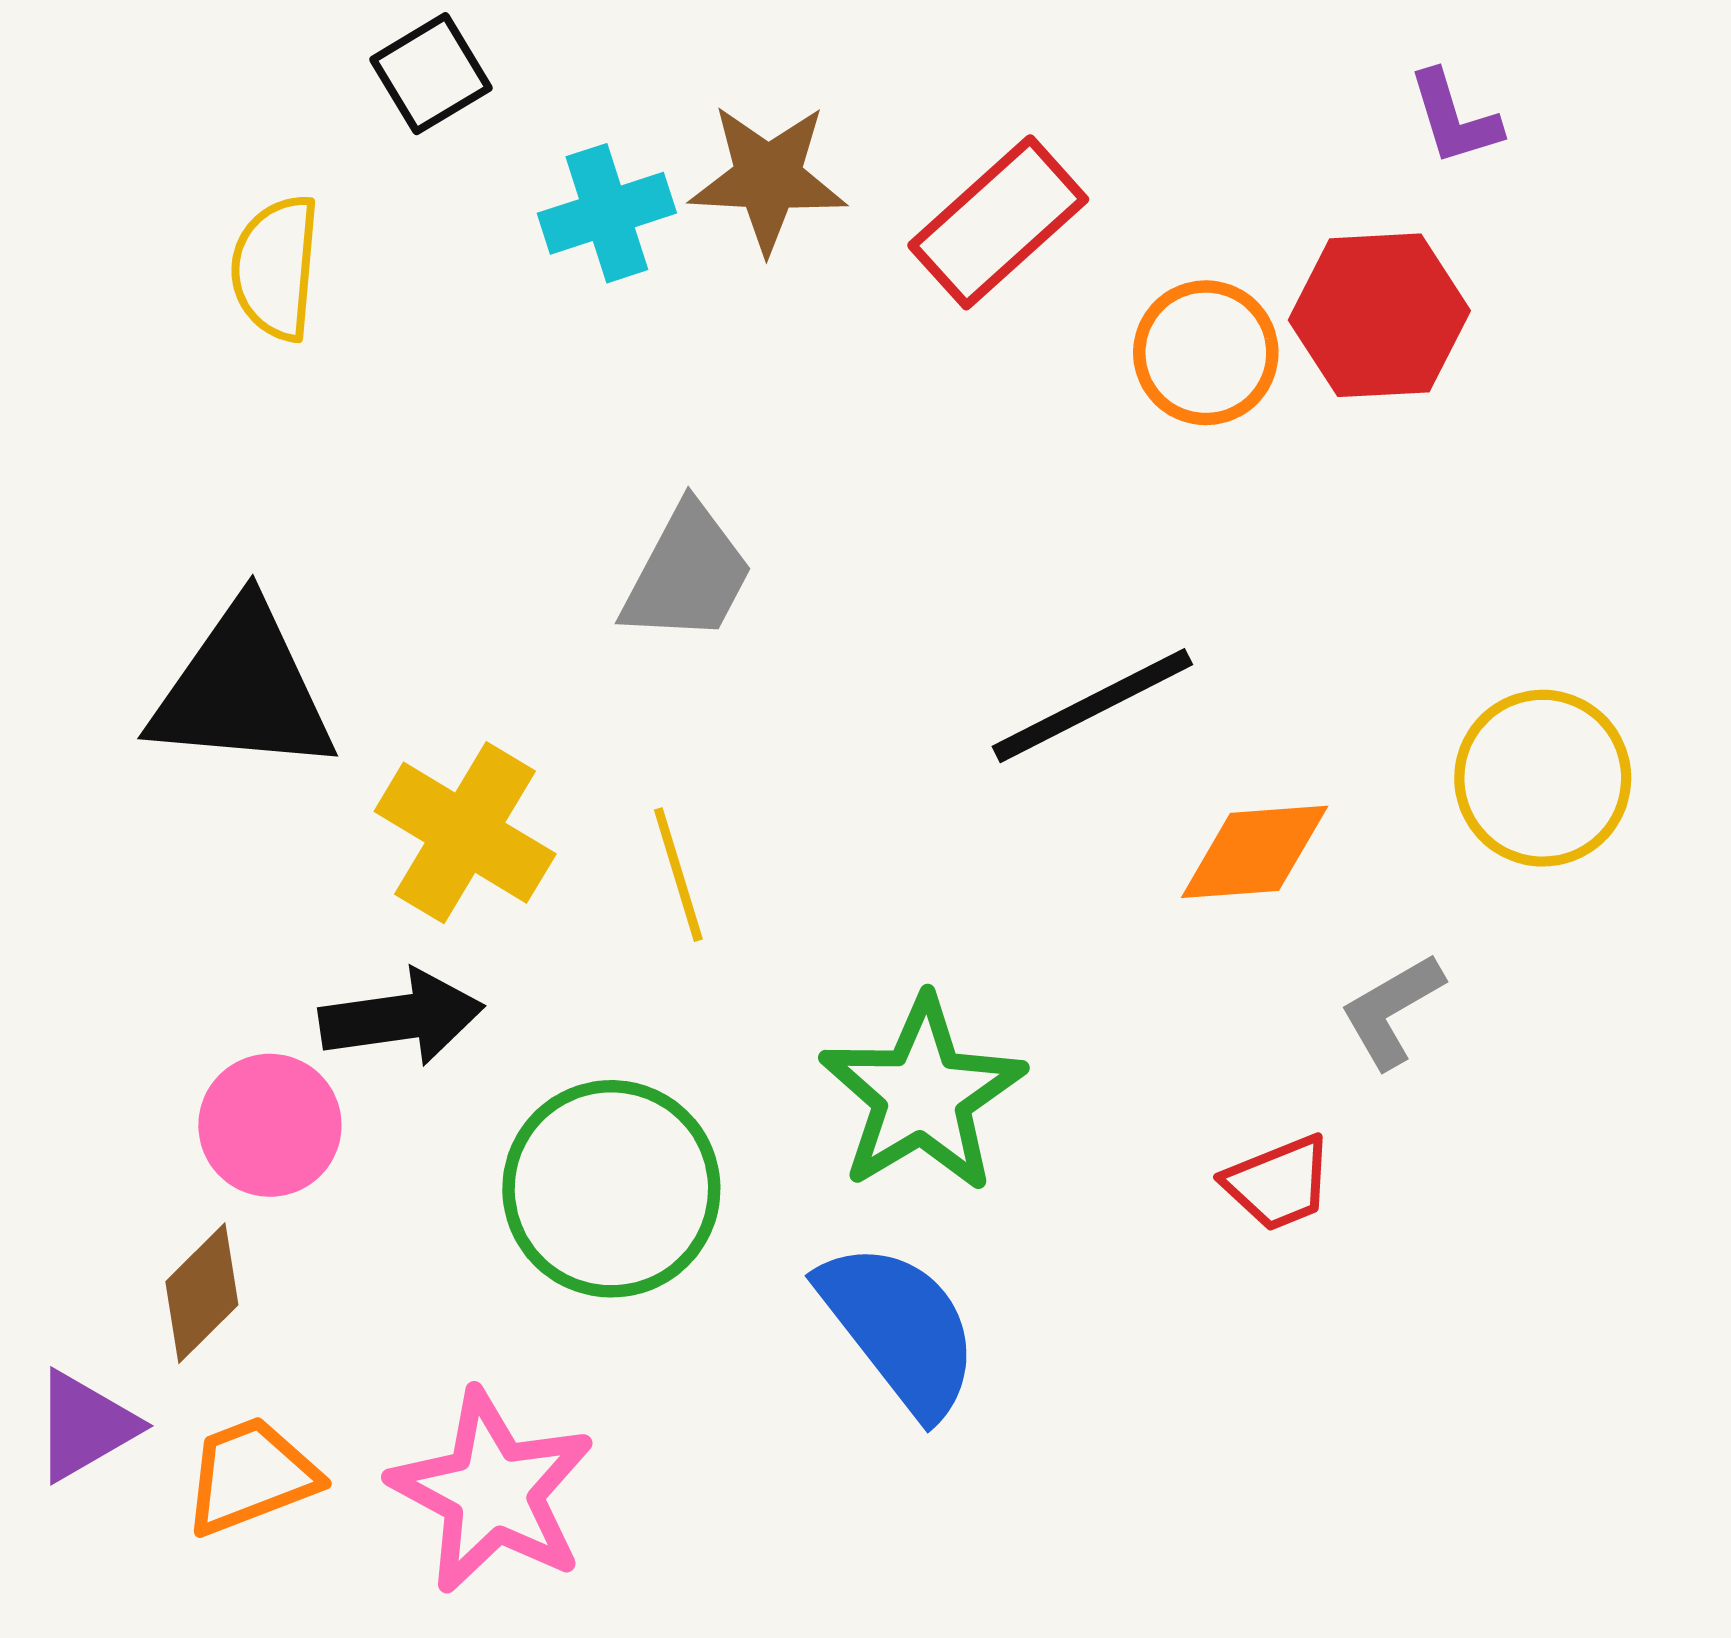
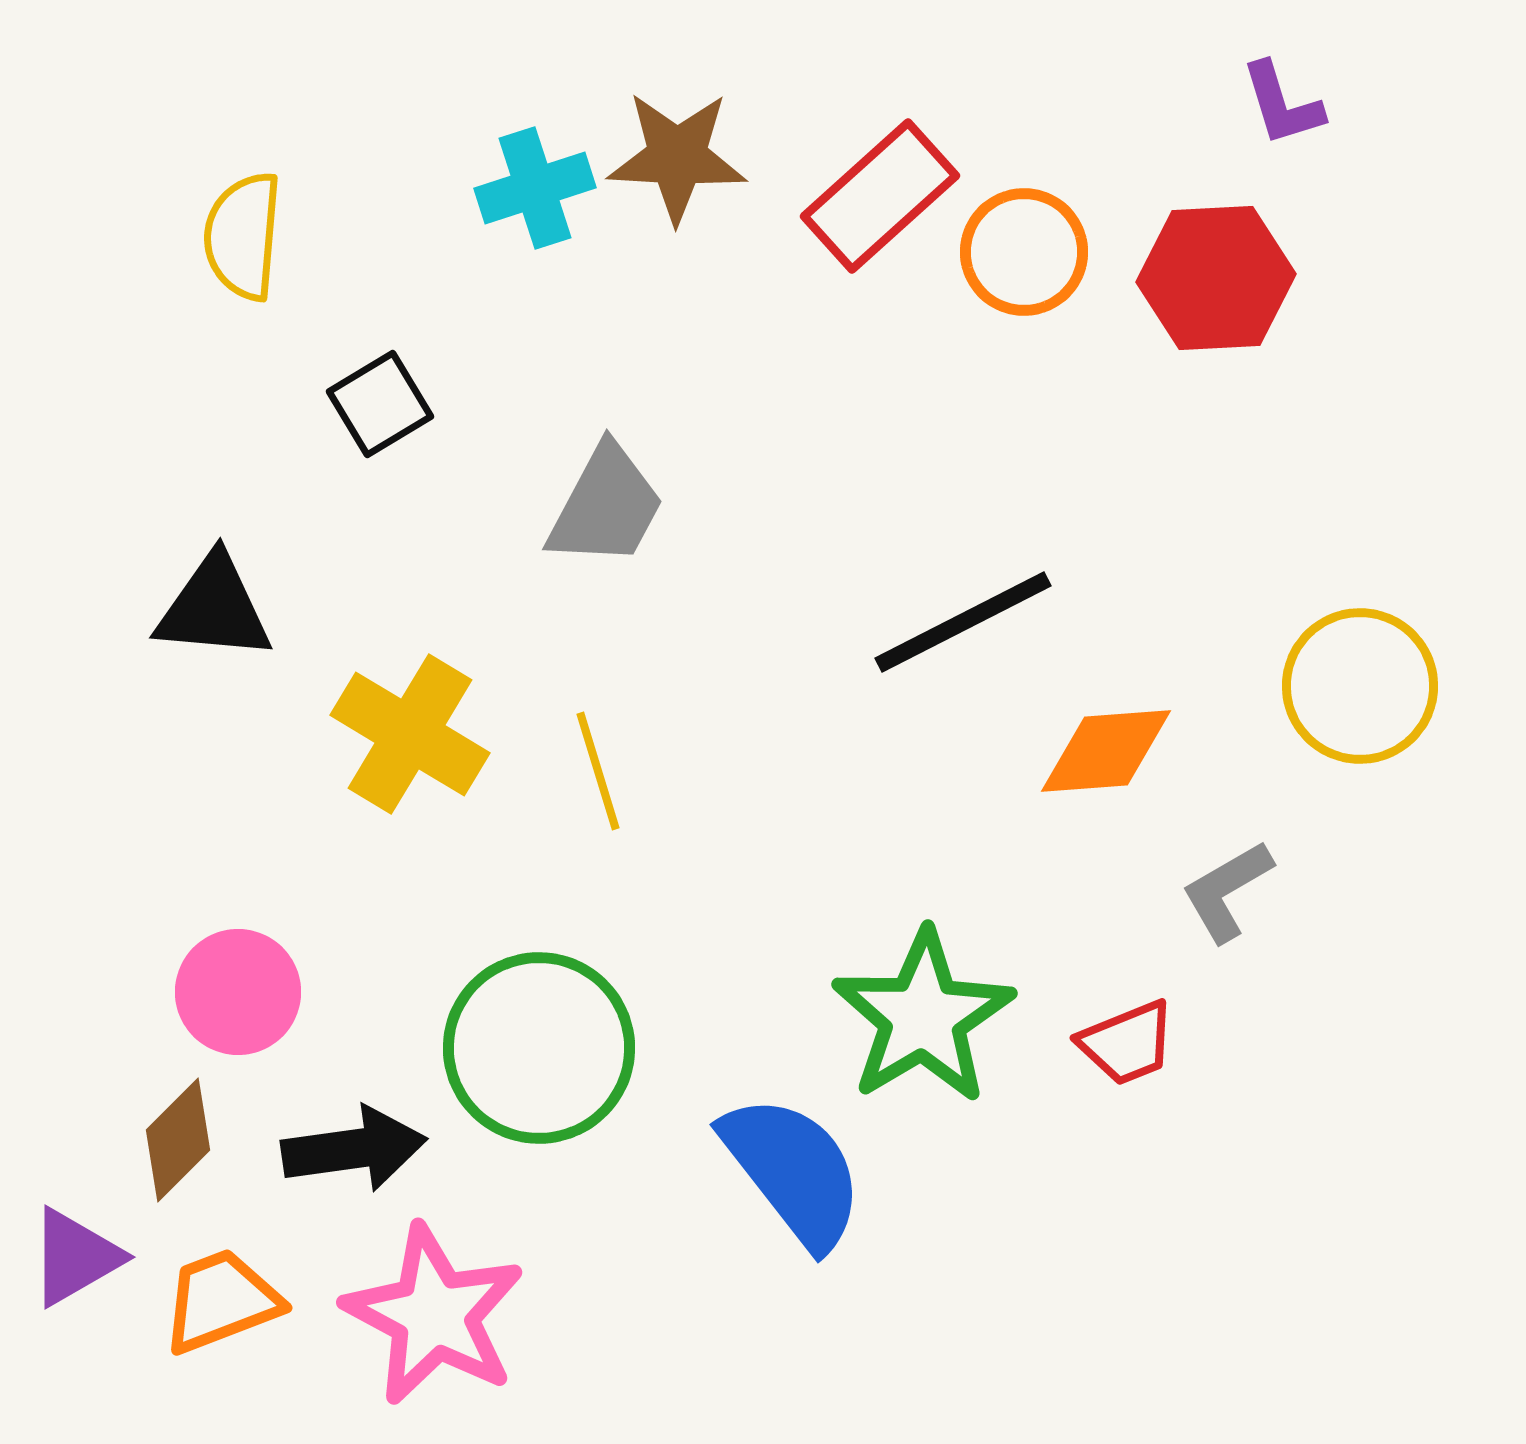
black square: (431, 74) -> (380, 404), moved
orange circle: (1206, 353) -> (1024, 252), moved
black triangle: (243, 690) -> (214, 608), size x0.7
black arrow: (402, 1018) -> (354, 1149), moved
green star: (922, 1095) -> (923, 1017), moved

